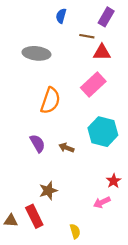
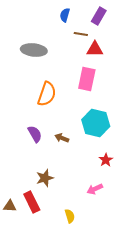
blue semicircle: (61, 16) -> (65, 15), moved
pink rectangle: (93, 84) -> (87, 79), turned -35
red star: (114, 181) -> (106, 160), moved

